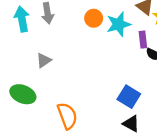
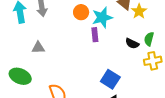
purple rectangle: (143, 40) -> (95, 35), moved
gray triangle: (44, 60) -> (38, 48), turned 32

